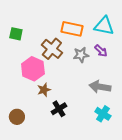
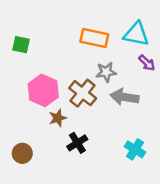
brown cross: (52, 49) -> (83, 93), moved
purple arrow: (101, 51) -> (147, 63), moved
gray arrow: (100, 87) -> (124, 97), moved

